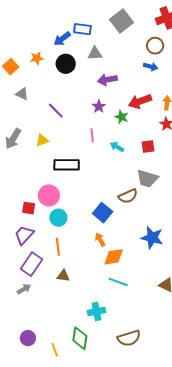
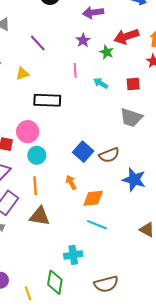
brown semicircle: (128, 196) -> (109, 155), moved
orange arrow: (100, 240) -> (71, 182), moved
brown triangle: (63, 276) -> (40, 216), size x1.5

